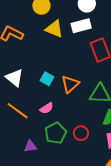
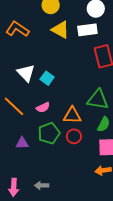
white triangle: (14, 78) -> (26, 73), moved
orange triangle: (70, 84) -> (72, 115), moved, turned 36

